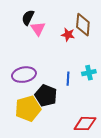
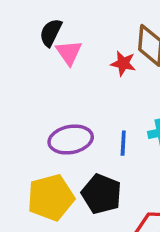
purple ellipse: (24, 75) -> (71, 139), moved
black pentagon: (46, 96) -> (101, 194), moved

